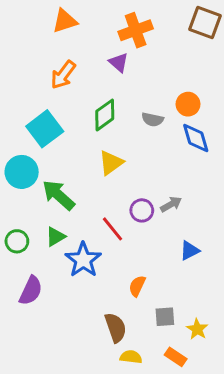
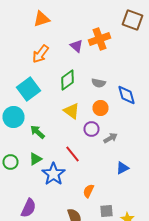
orange cross: (136, 30) -> (100, 39), moved
orange circle: (188, 104) -> (100, 108), moved
yellow triangle: (111, 163) -> (72, 111), turned -48
green arrow: (59, 195) -> (38, 132), size x0.7
purple circle: (142, 210) -> (92, 129), moved
purple semicircle: (31, 291) -> (28, 208), moved

